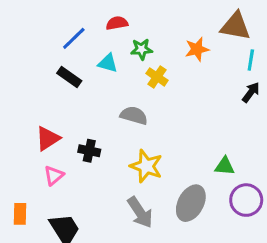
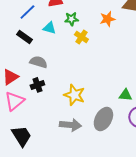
gray semicircle: (134, 115) -> (38, 62), moved
black cross: (89, 151) -> (37, 85), turned -32
pink triangle: (54, 175) -> (14, 101), size x1.5
gray arrow: (140, 212) -> (70, 125), turned -50

